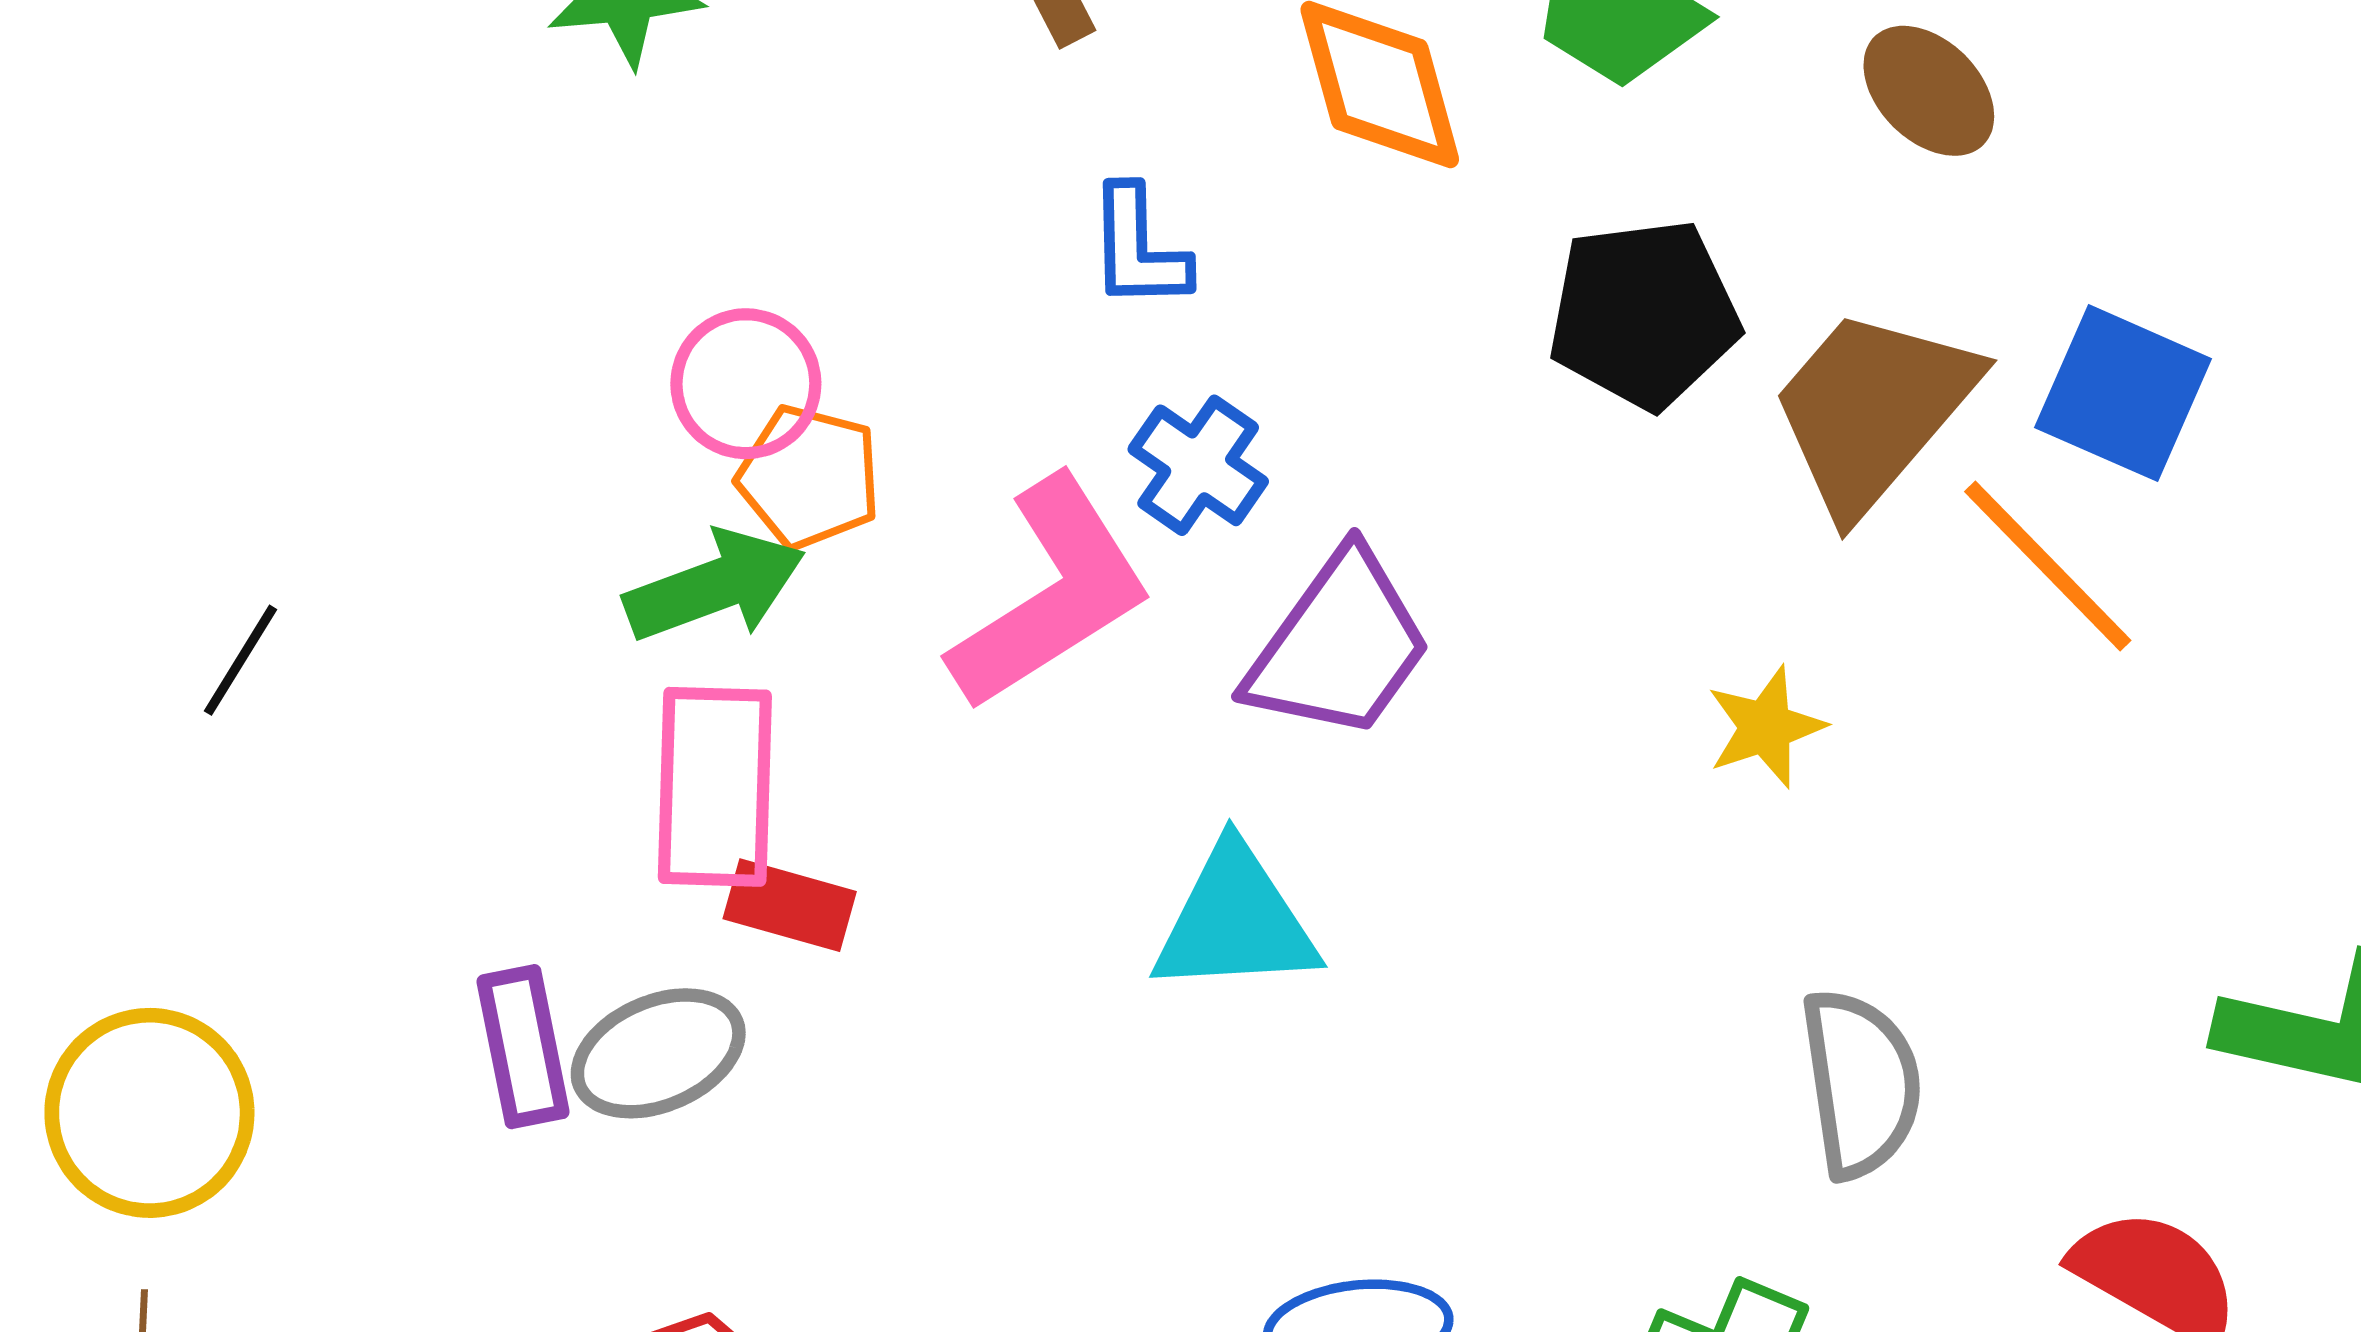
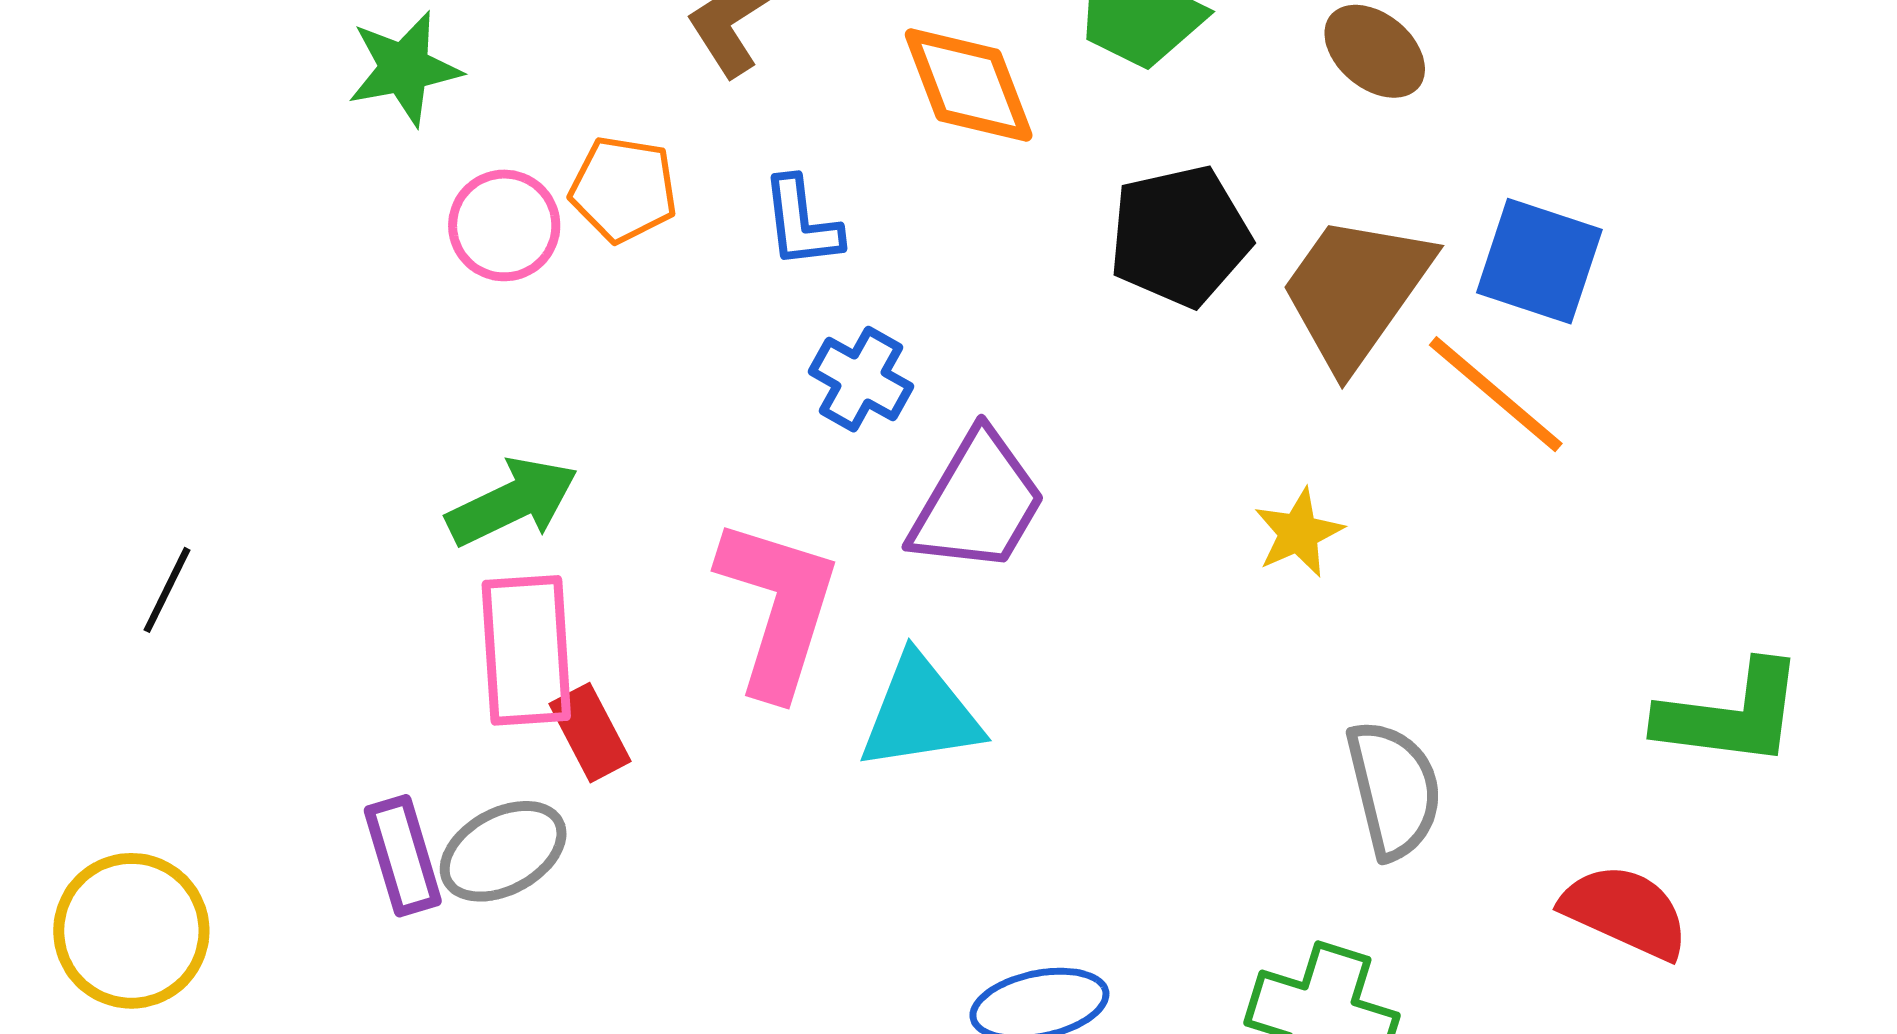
pink circle: (746, 384) -> (504, 225), moved
orange pentagon: (809, 477) -> (623, 189), moved
pink L-shape: (1051, 594) -> (778, 607), moved, turned -35
red rectangle: (790, 905) -> (590, 733), turned 52

